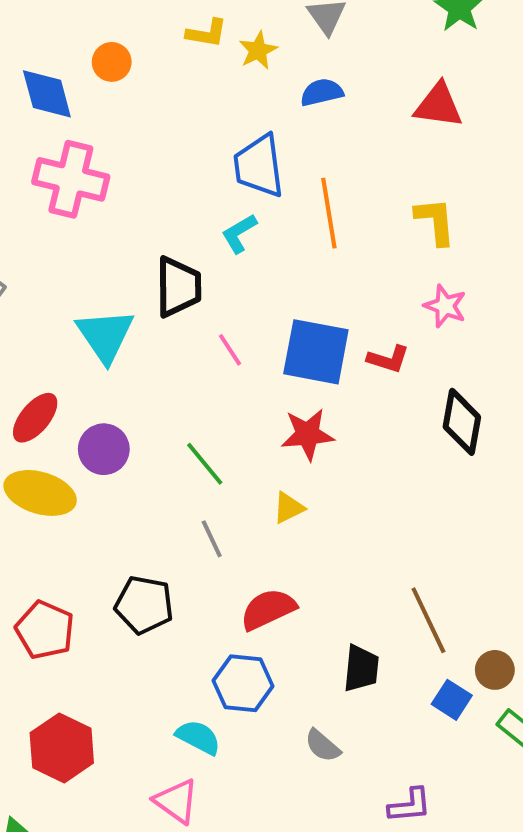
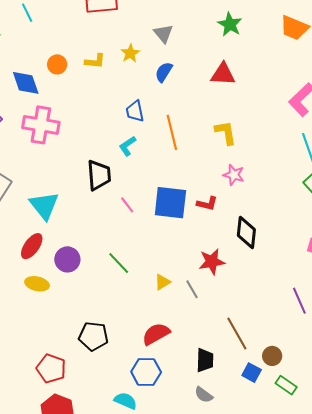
yellow L-shape: (207, 33) -> (95, 61), moved
blue semicircle: (322, 92) -> (164, 72), turned -40
blue trapezoid: (259, 166) -> (135, 111), size x0.7
cyan triangle: (105, 336) -> (44, 206), moved
red star: (308, 434) -> (212, 262), moved
yellow ellipse: (40, 493) -> (37, 284), size x0.7
gray line: (212, 539) -> (192, 289), moved
red pentagon: (45, 630) -> (51, 369), moved
gray semicircle: (323, 746) -> (204, 395), moved

